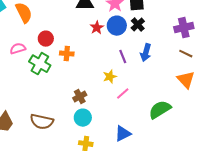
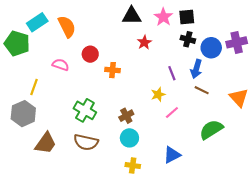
black cross: (138, 25) -> (188, 39), turned -32
blue circle: (117, 26) -> (211, 48), moved
pink semicircle: (18, 49) -> (60, 65), turned 35
brown line: (186, 54) -> (202, 90), moved
green cross: (40, 64) -> (85, 110), moved

